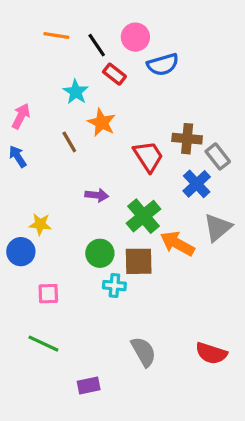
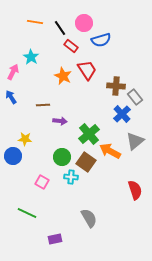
cyan star: (76, 92) -> (31, 57), moved
brown line: (69, 142) -> (43, 105), moved, turned -64
red trapezoid: (148, 156) -> (87, 70), moved
brown square: (139, 261) -> (86, 162), turned 36
pink square: (48, 294) -> (42, 182), moved, turned 32
red semicircle: (211, 353) -> (135, 190), moved, turned -126

